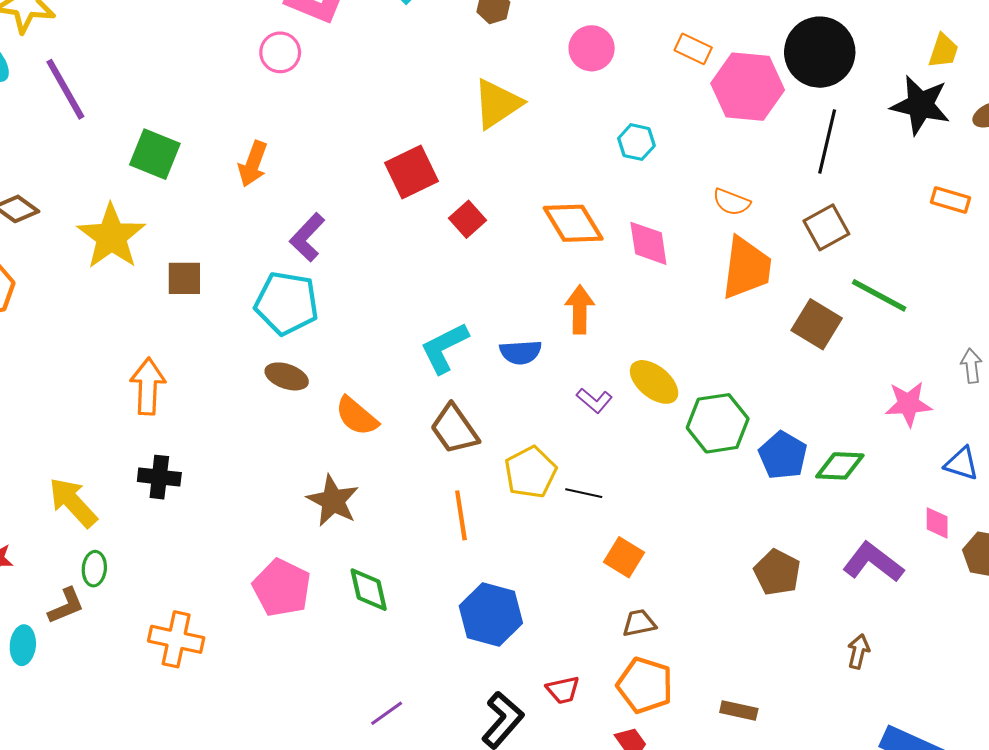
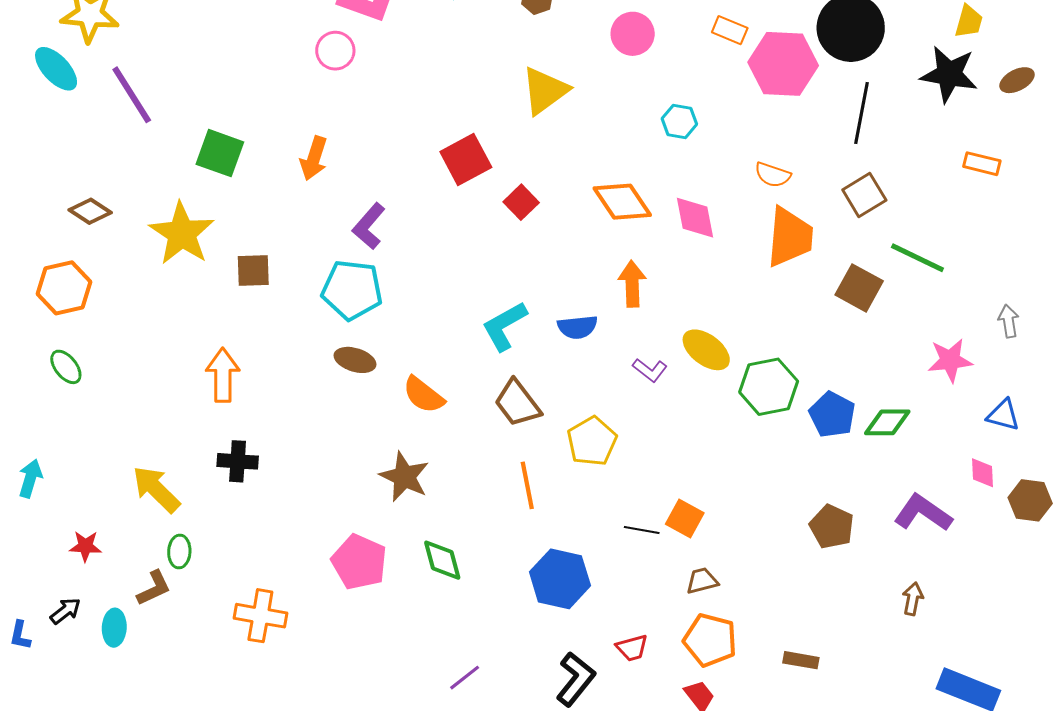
black line: (584, 493) -> (642, 530), moved

